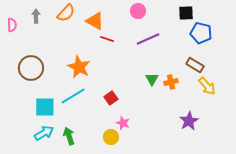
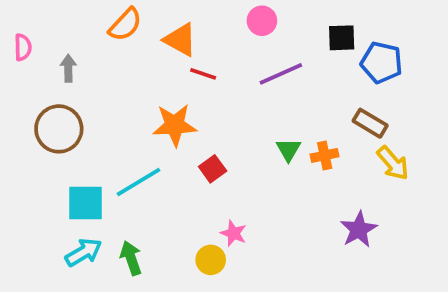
black square: (186, 13) -> (342, 38), moved
gray arrow: (36, 16) -> (68, 68), moved
orange star: (79, 67) -> (175, 125), moved, turned -30
red square: (111, 98) -> (213, 169), moved

